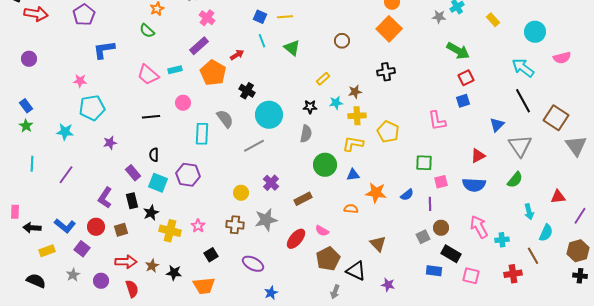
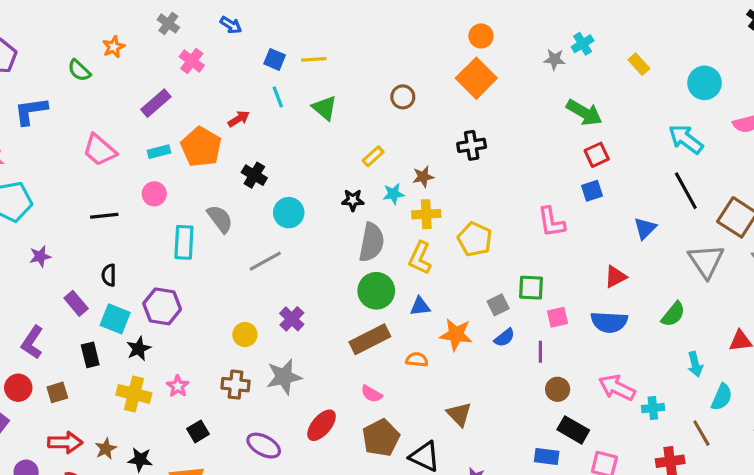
green semicircle: (147, 31) -> (79, 70), moved
purple rectangle: (199, 46) -> (156, 103), moved
cyan rectangle: (175, 70) -> (159, 152), moved
cyan circle: (269, 115) -> (289, 213), size x0.7
gray semicircle: (306, 134) -> (372, 242), moved, size x1.4
yellow L-shape: (353, 144) -> (420, 258), turned -75
gray triangle: (520, 146) -> (706, 261), moved
brown rectangle: (303, 199) -> (370, 339), moved, size x1.4
black rectangle: (132, 201) -> (90, 355), moved
black star: (151, 213) -> (139, 349), moved
pink arrow: (479, 227) -> (617, 388), turned -35
gray square: (423, 237) -> (498, 305), moved
red ellipse: (296, 239) -> (322, 425), moved

